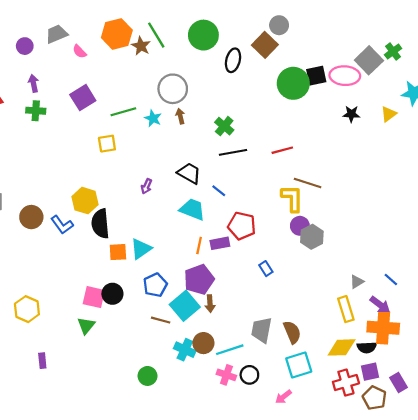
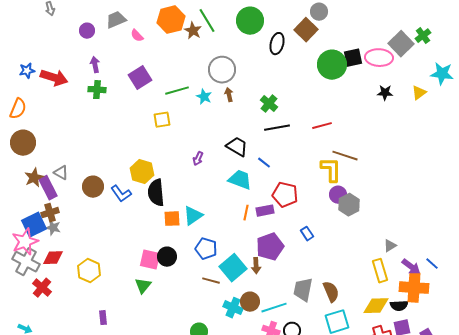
purple pentagon: (199, 280) -> (270, 247), moved
blue line: (391, 280) -> (432, 264), moved
blue pentagon: (155, 285) -> (206, 249), turned -30

